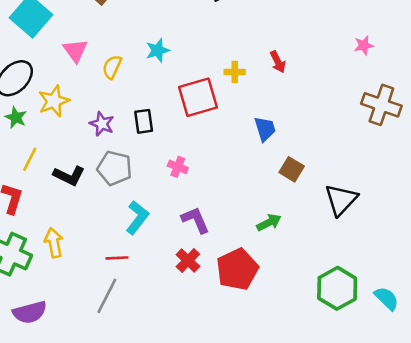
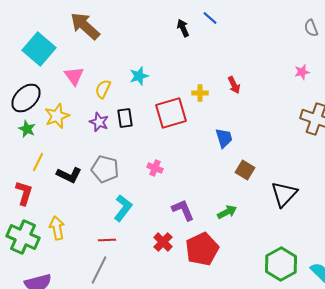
black rectangle: (144, 121) -> (125, 118), moved
purple star: (102, 124) -> (99, 122), moved
purple L-shape: (195, 220) -> (183, 210), moved

